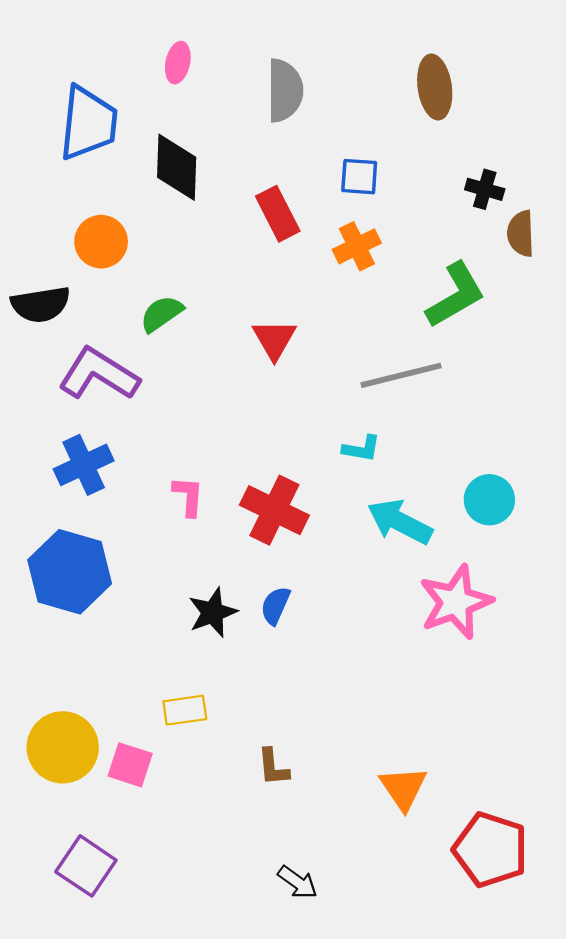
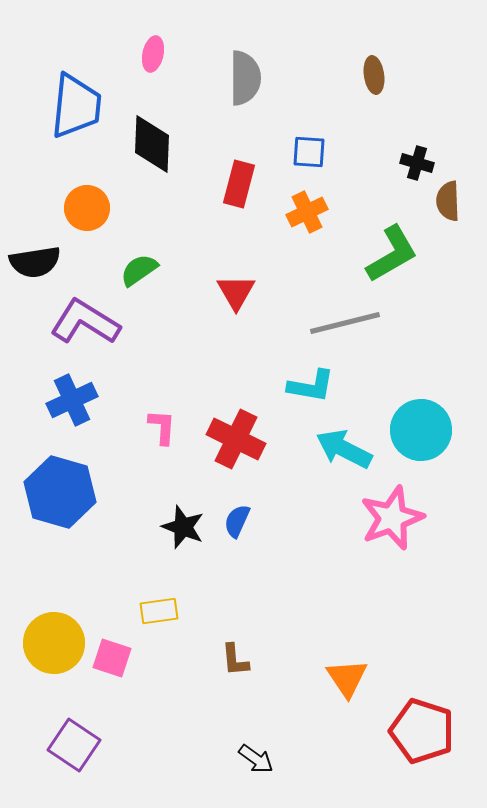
brown ellipse: (435, 87) -> (374, 75), size x0.7
red rectangle: (278, 214) -> (239, 184), turned 42
cyan L-shape: (361, 449) -> (311, 386), size x1.4
cyan circle: (489, 500) -> (421, 430), size x1.4
black star: (213, 612) -> (183, 527), turned -30

